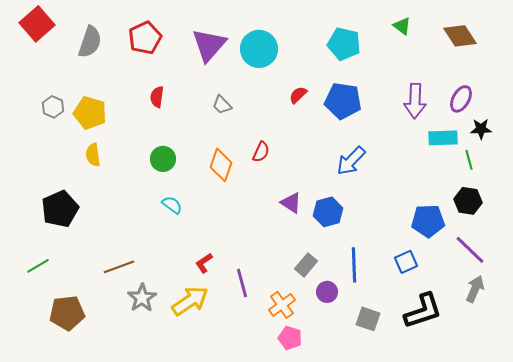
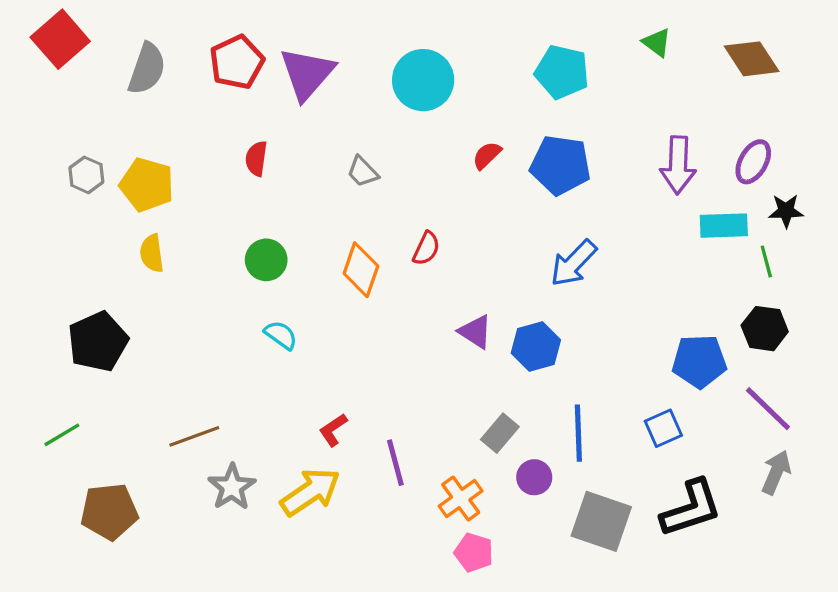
purple triangle: (209, 45) -> (307, 74), moved
gray square: (368, 319) -> (601, 521), size x1.5

